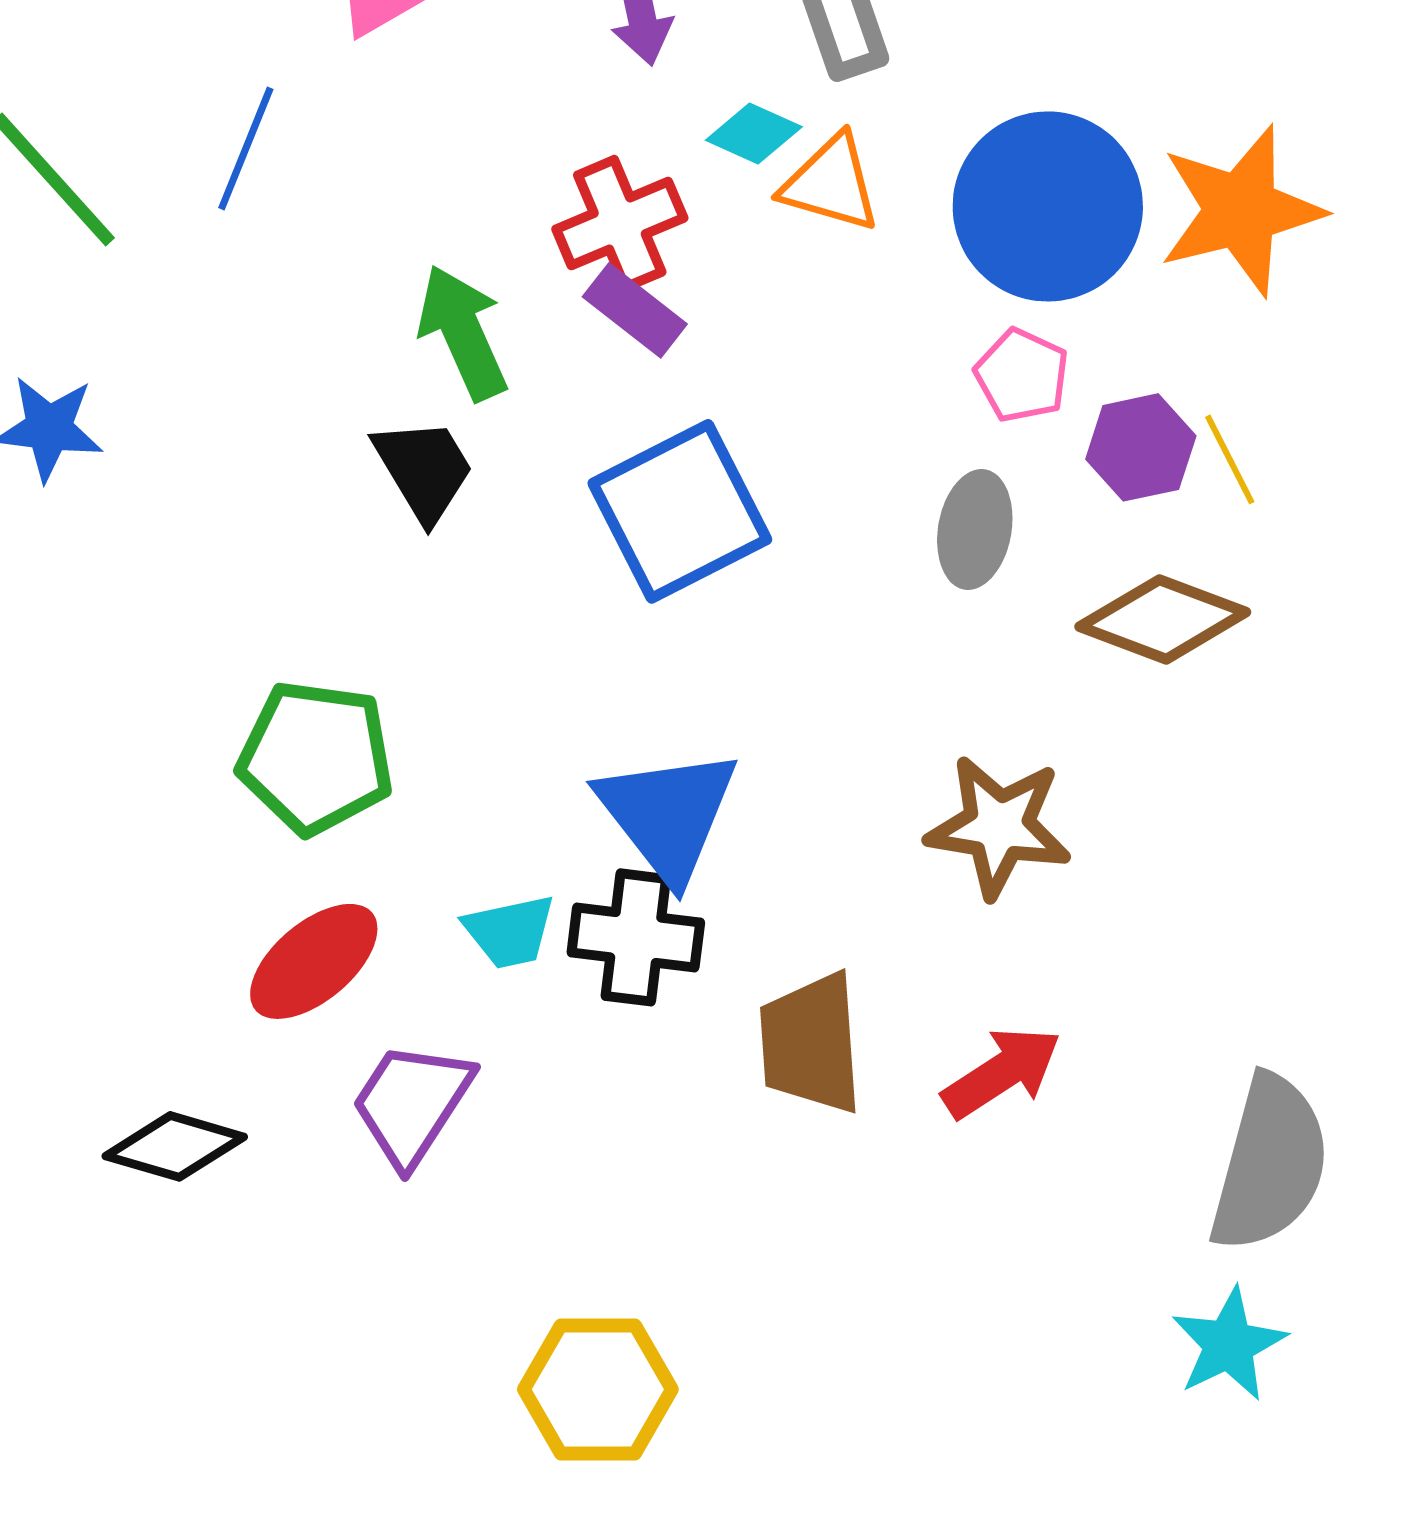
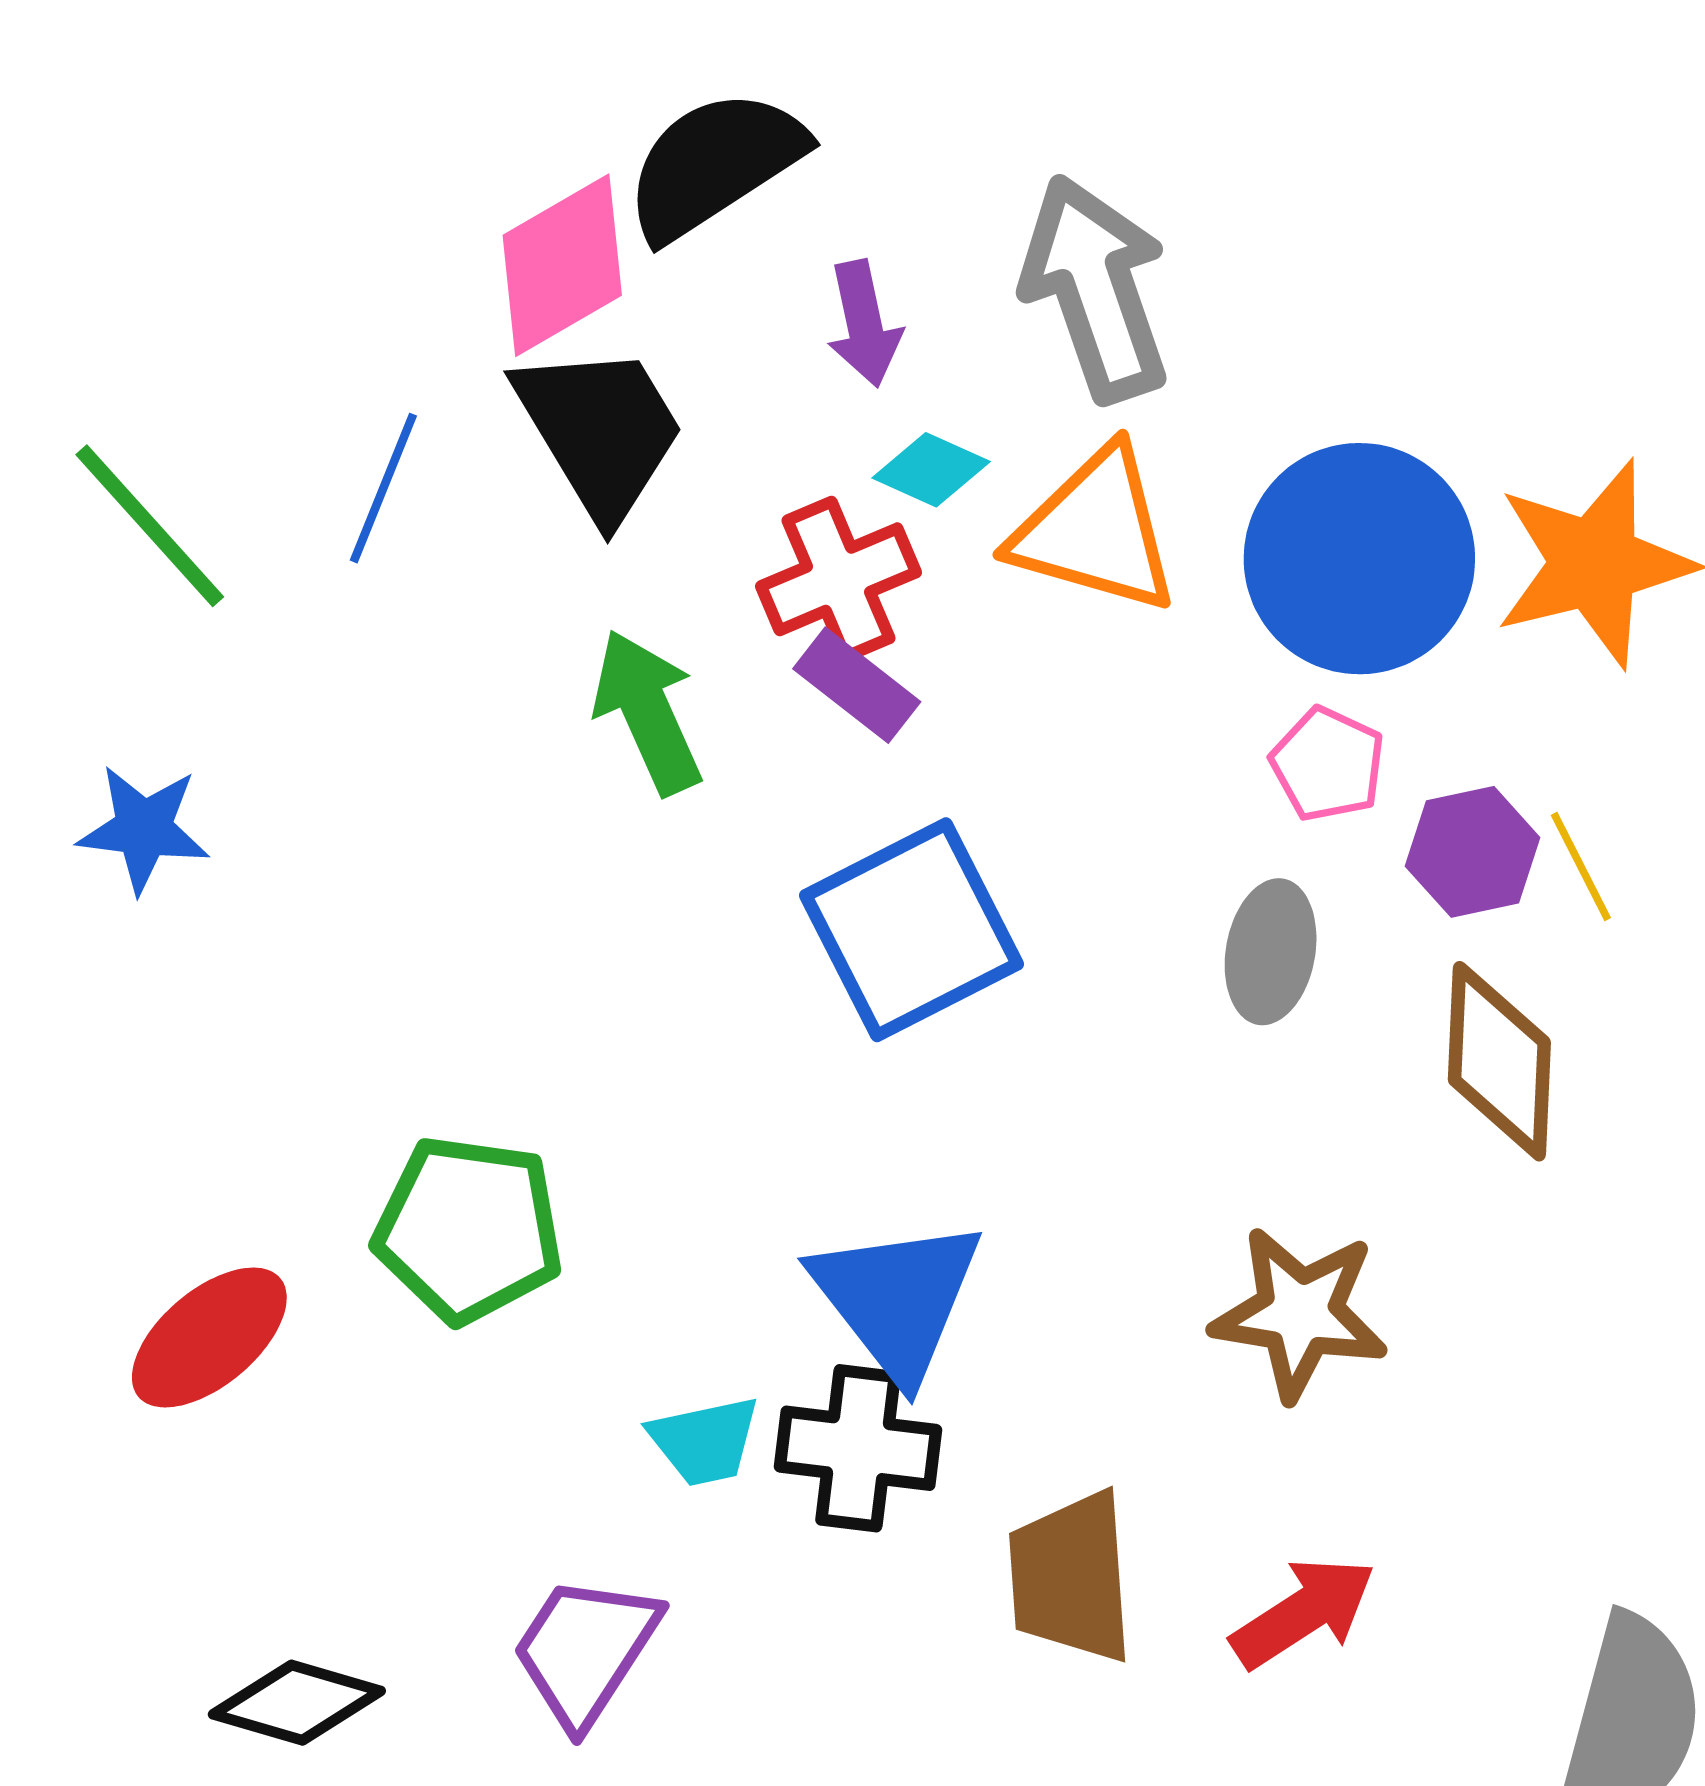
cyan diamond: (754, 133) -> (931, 470), moved
orange triangle: (831, 183) -> (1095, 531), size x1.4
black trapezoid: (424, 469) -> (600, 431), moved, size x1.4
brown diamond: (1163, 619) -> (1499, 1061), turned 72
red ellipse: (314, 961) -> (209, 1337), moved

